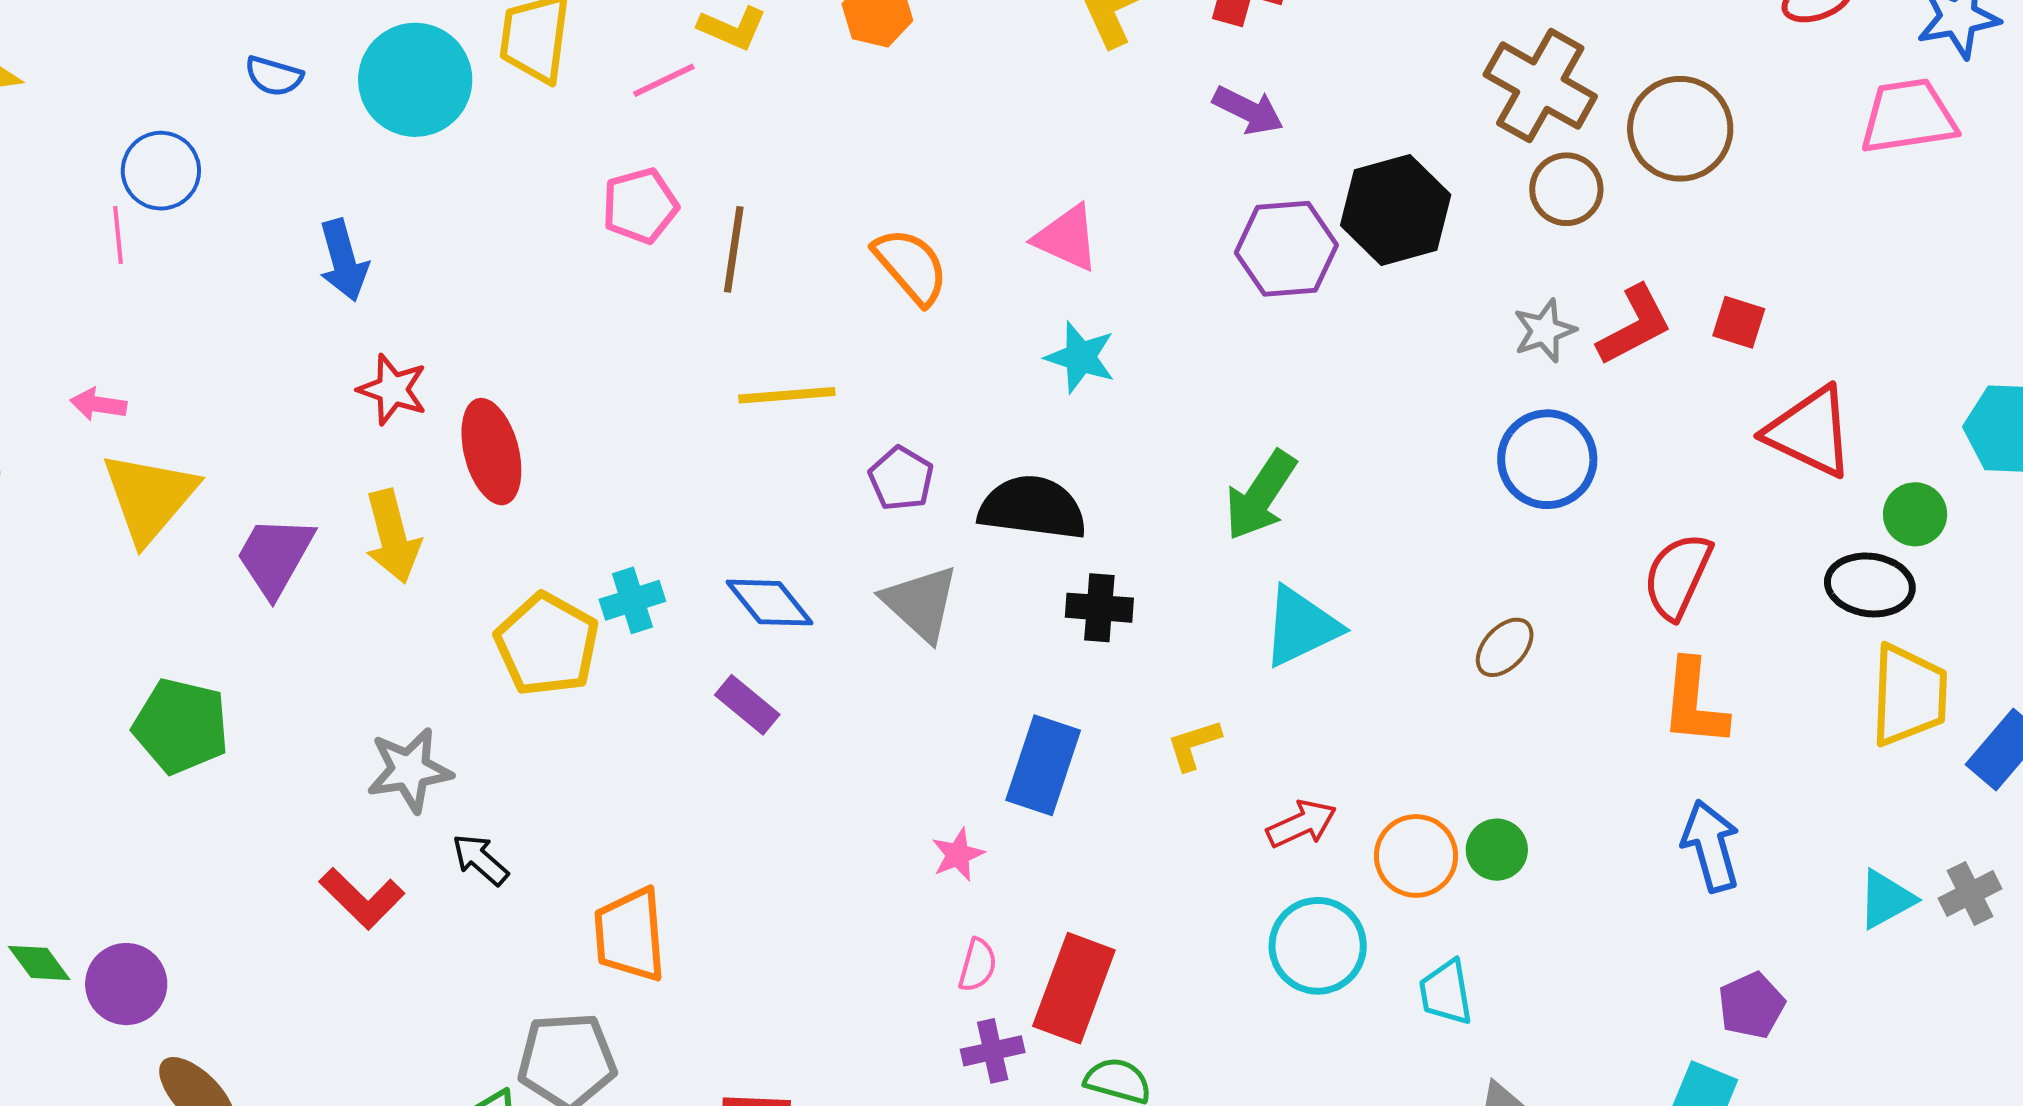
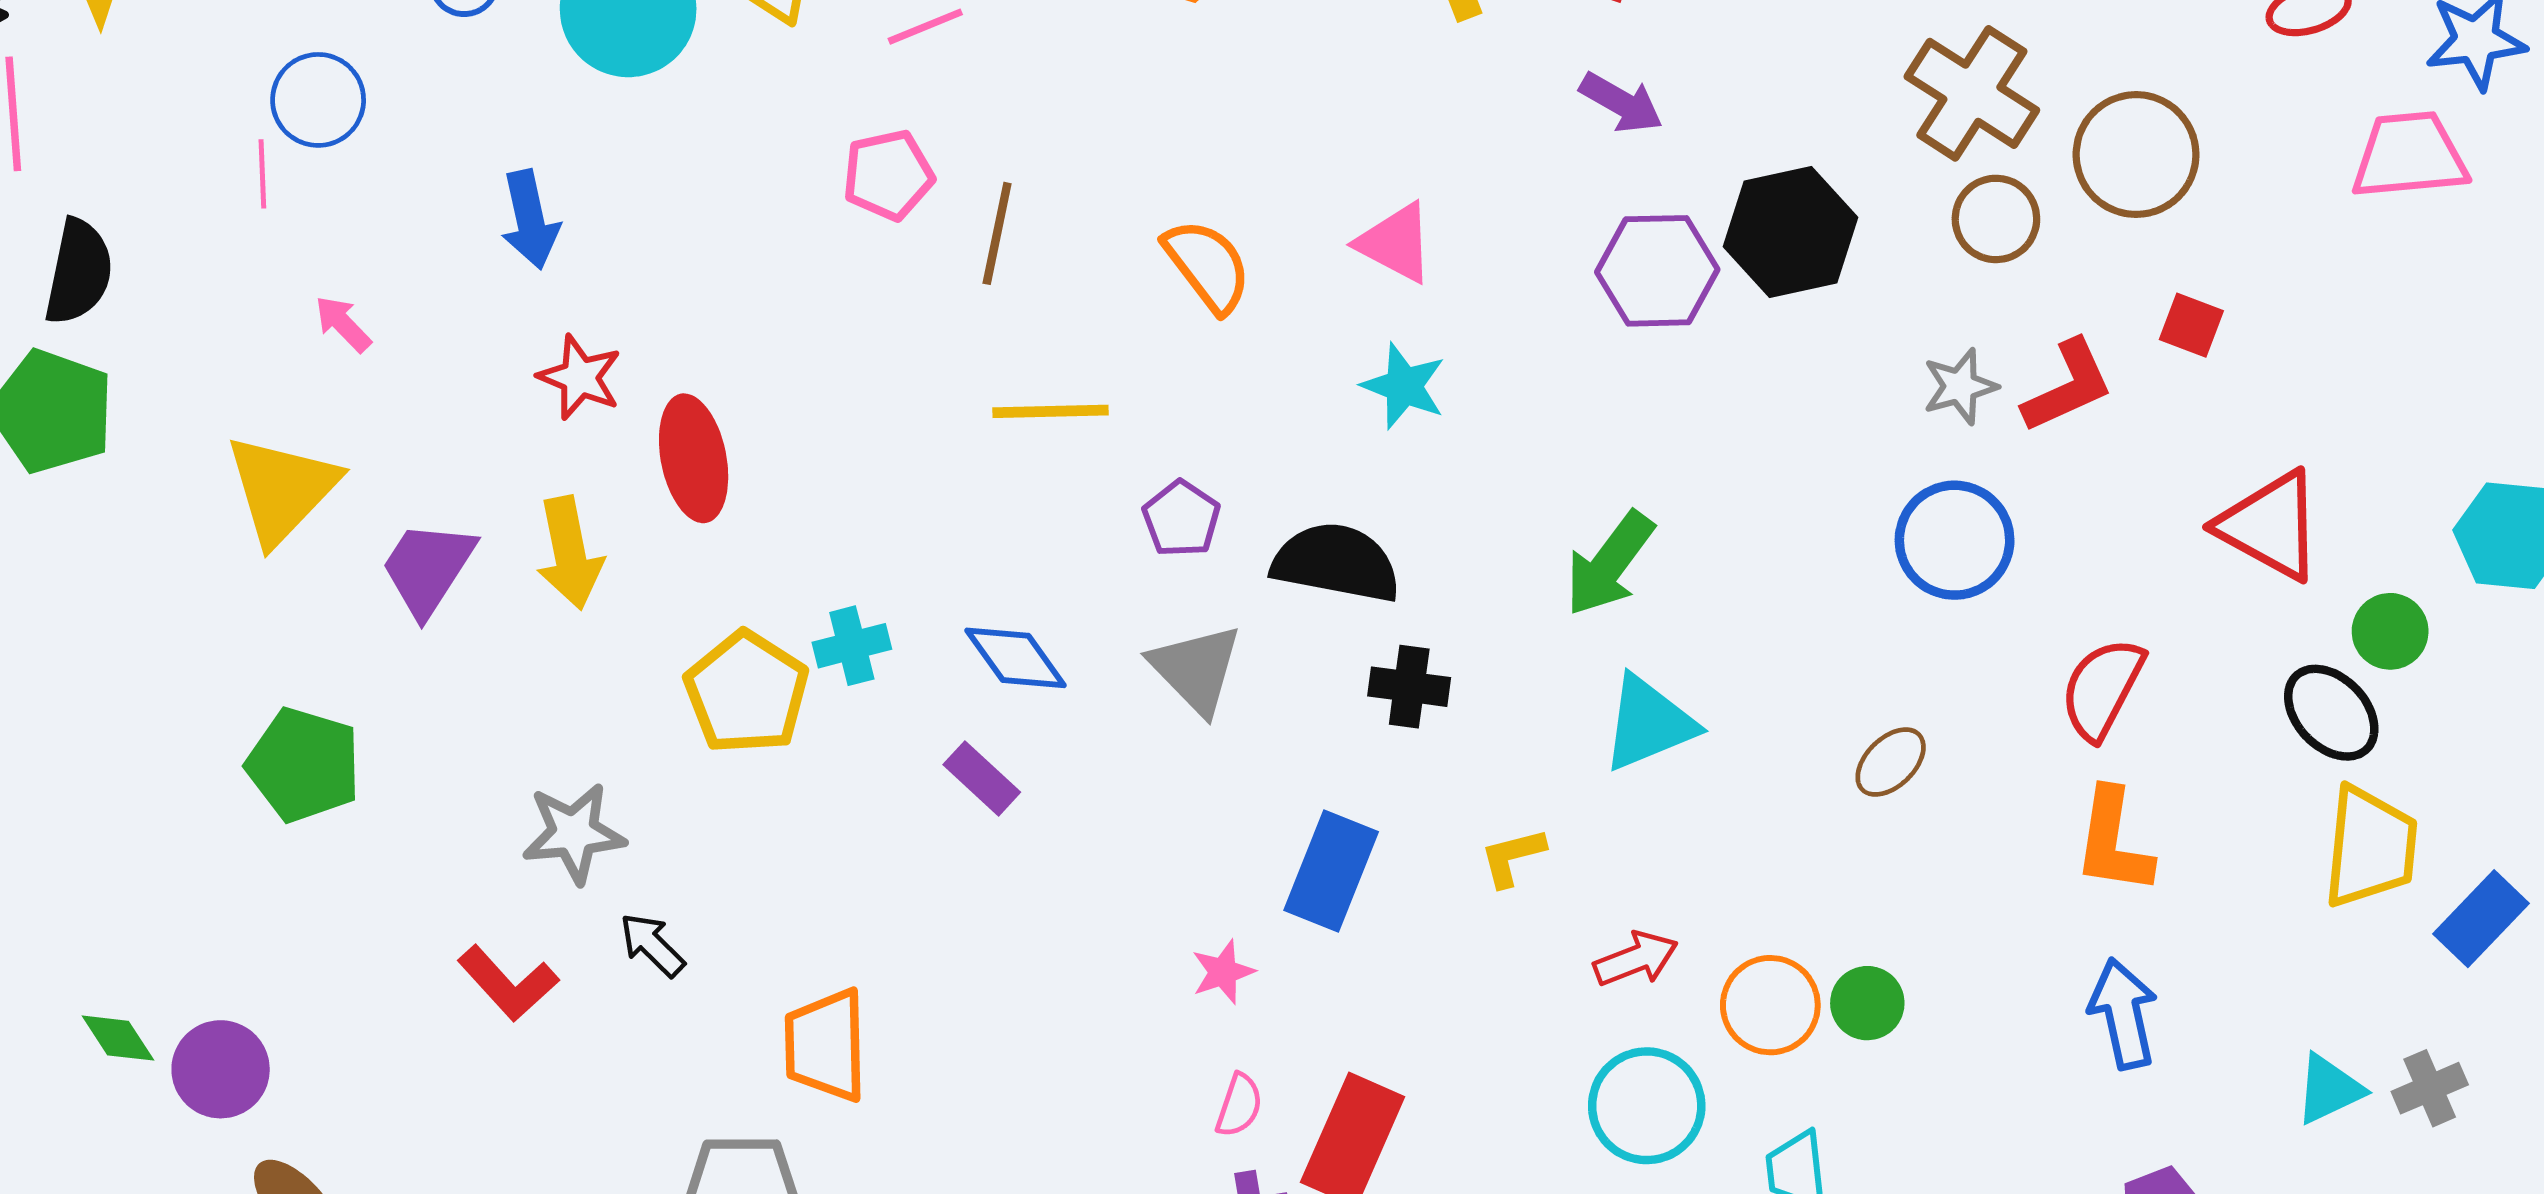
red square: (1739, 322) -> (2191, 325), moved
pink arrow: (98, 404) -> (343, 324), moved, turned 34
black ellipse: (1870, 585) -> (2331, 713), turned 36

